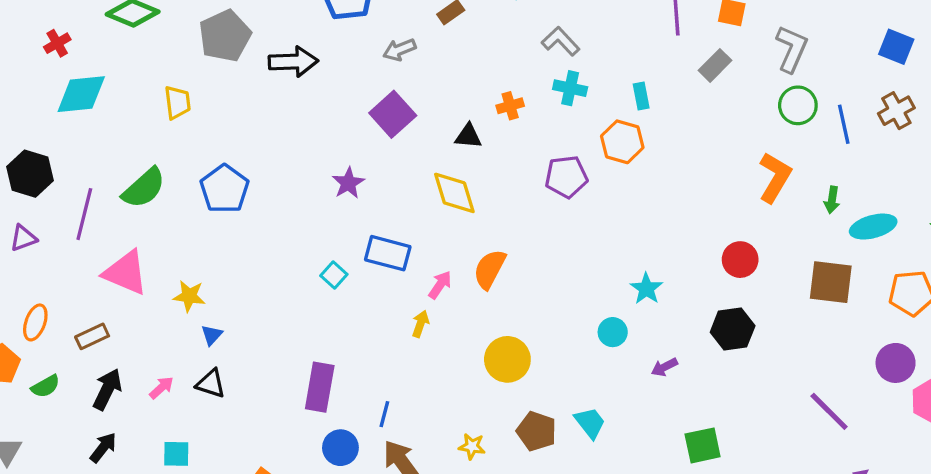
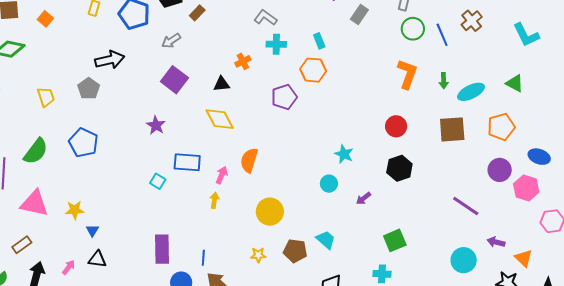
gray pentagon: (225, 36) -> (89, 89), moved, size x0.7
yellow star: (472, 446) -> (258, 255), moved

